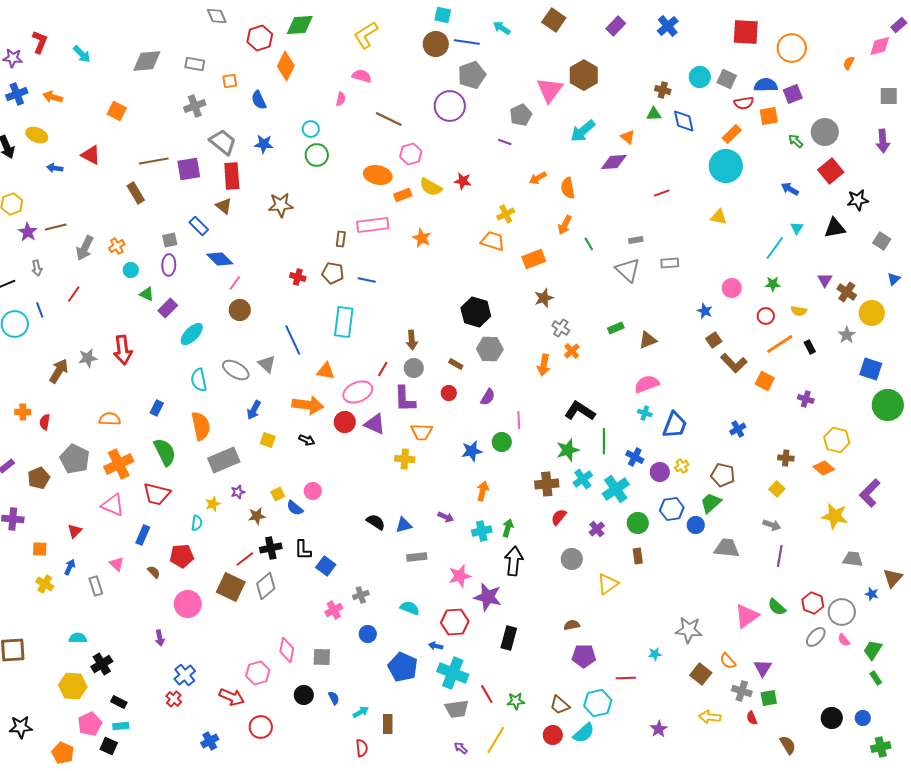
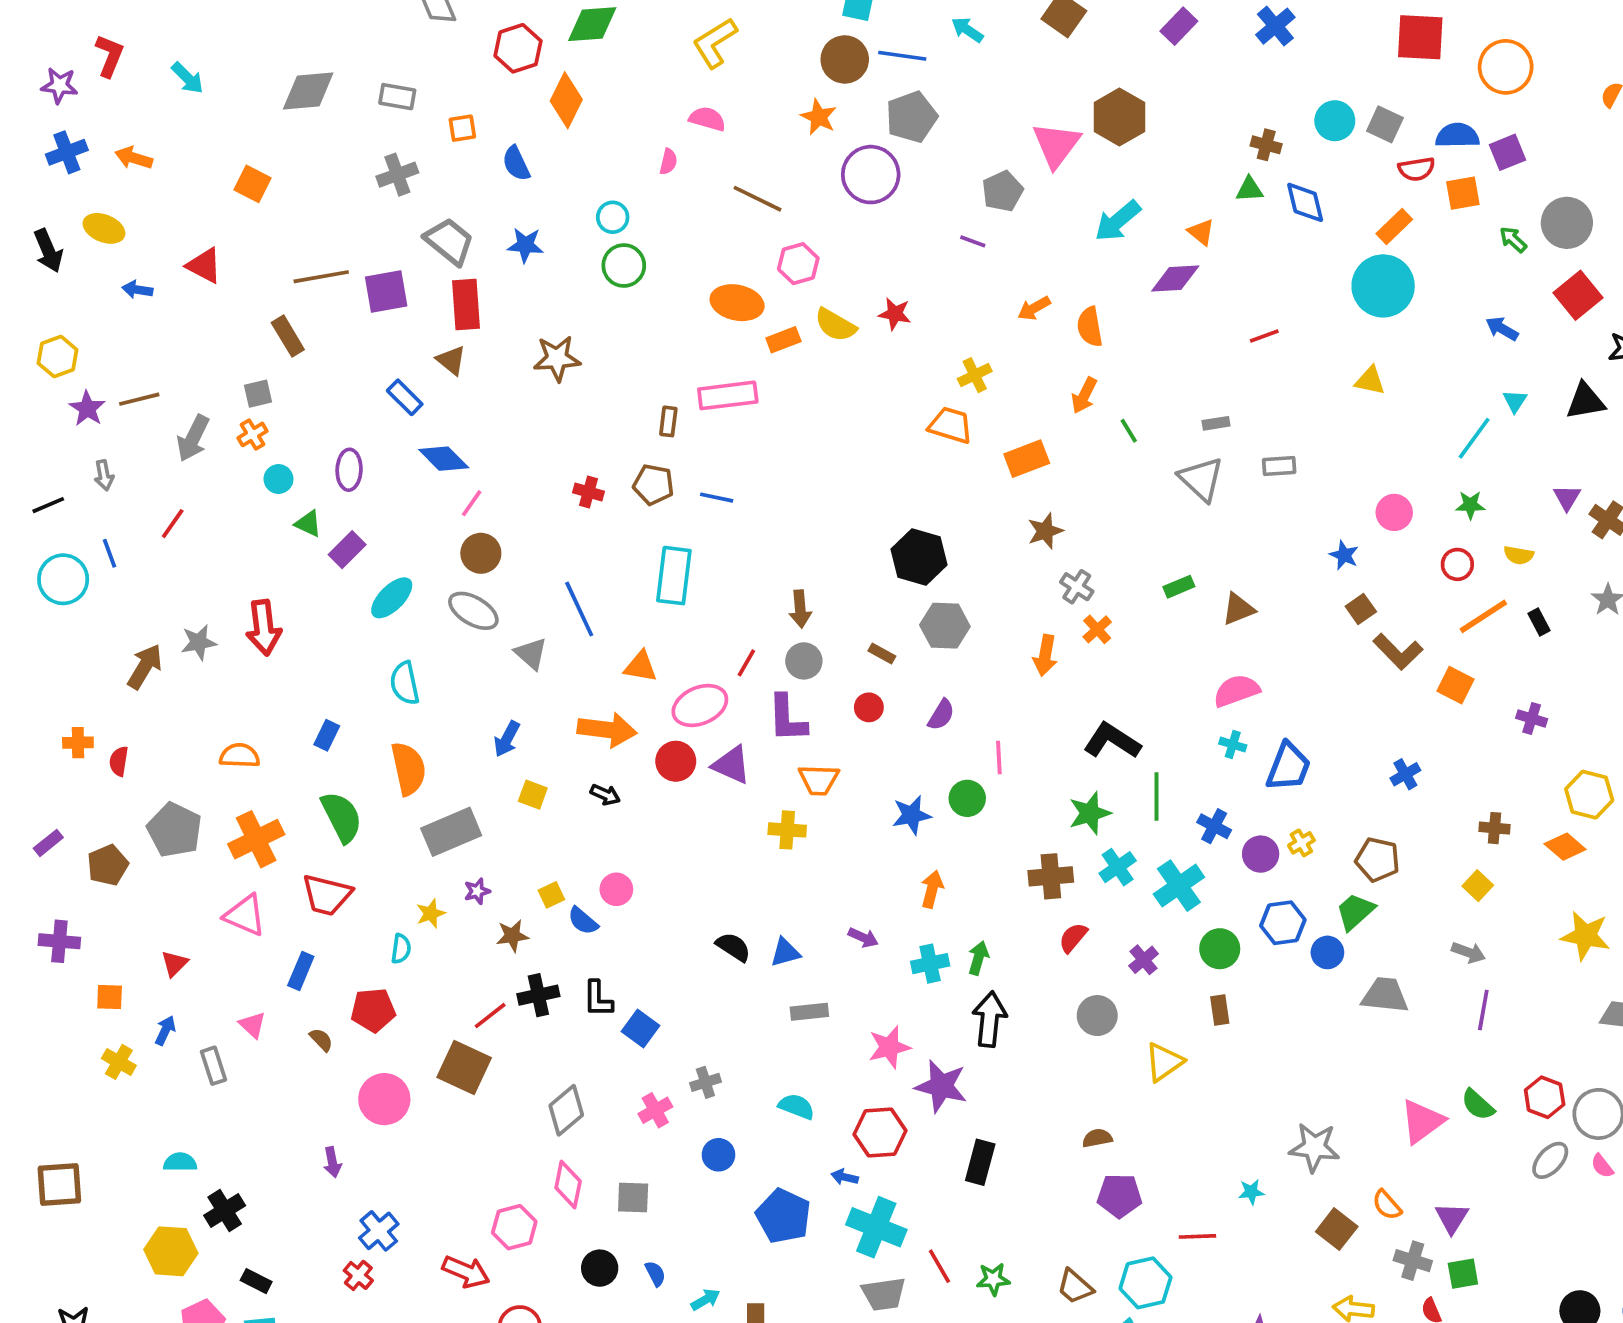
orange star: (422, 238) -> (819, 117), moved
gray square: (170, 240) -> (258, 394), moved
gray ellipse: (236, 370) -> (473, 611), moved
gray diamond: (266, 586) -> (566, 1110), moved

